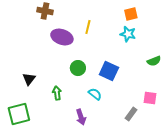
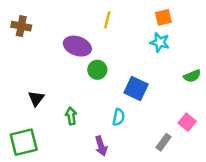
brown cross: (45, 11) -> (21, 26), moved
yellow line: (88, 27) -> (107, 20), moved
green circle: (78, 68) -> (97, 70), moved
cyan semicircle: (95, 94) -> (119, 117), turned 64
pink square: (150, 98) -> (187, 122), turned 32

